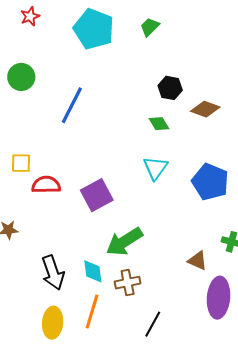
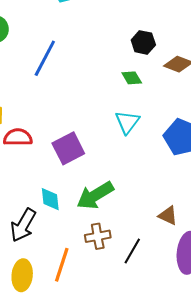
cyan diamond: (93, 271) -> (50, 199), moved
black arrow: (53, 273) -> (23, 225), turned 48
black line: (153, 324) -> (132, 251), moved

